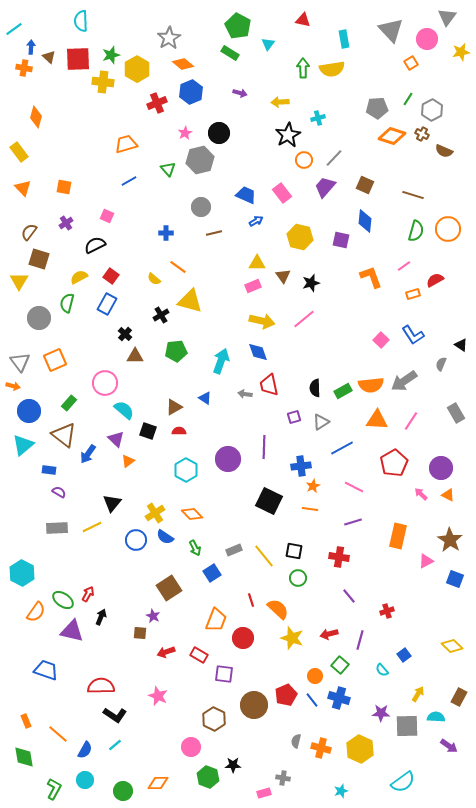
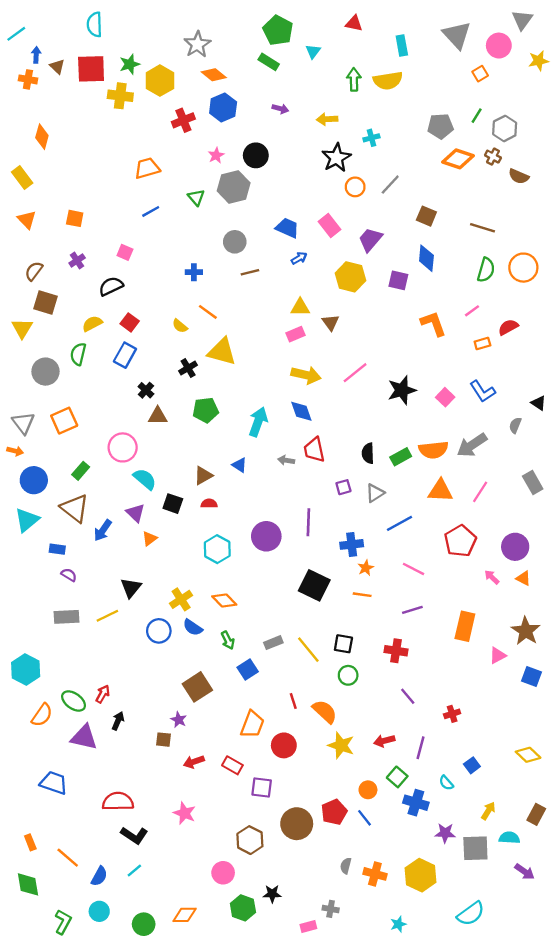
purple trapezoid: (325, 187) -> (370, 239), moved
black star: (311, 283) -> (402, 390), moved, size x1.4
blue cross: (339, 698) -> (416, 803), moved

